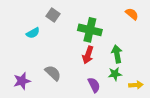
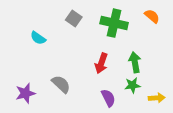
gray square: (53, 15) -> (74, 18), moved
green cross: (90, 30) -> (114, 23), moved
cyan semicircle: (33, 33) -> (38, 38), turned 64

